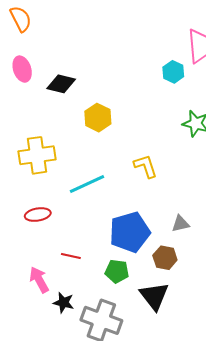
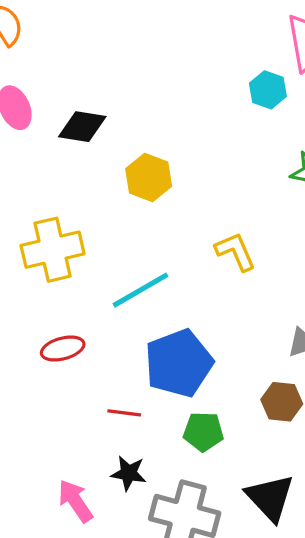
blue pentagon: (130, 232) -> (179, 363), moved
pink arrow: (39, 280) -> (75, 501), moved
black triangle: (154, 296) -> (270, 498), moved
black star: (64, 303) -> (129, 473), moved

